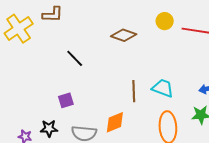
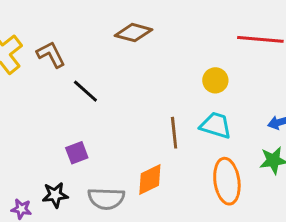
brown L-shape: (53, 14) -> (51, 54), moved, turned -115
yellow circle: (165, 21) -> (215, 80), moved
brown diamond: (124, 35) -> (134, 33), moved

